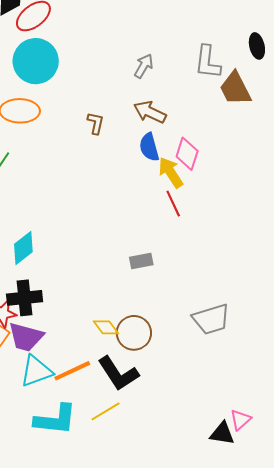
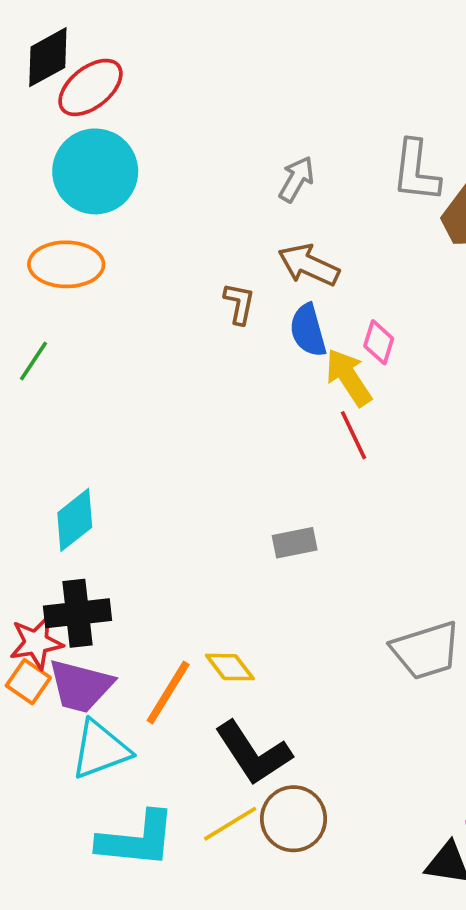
brown L-shape: (96, 123) -> (239, 303), moved
pink diamond: (187, 154) -> (379, 342), size x0.7
brown circle: (134, 333) -> (294, 819), moved
orange line: (72, 371) -> (168, 692), moved, turned -33

